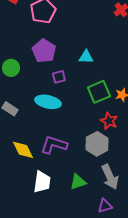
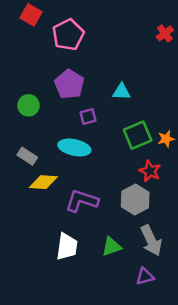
yellow diamond: (23, 150) -> (43, 182), moved, turned -60

